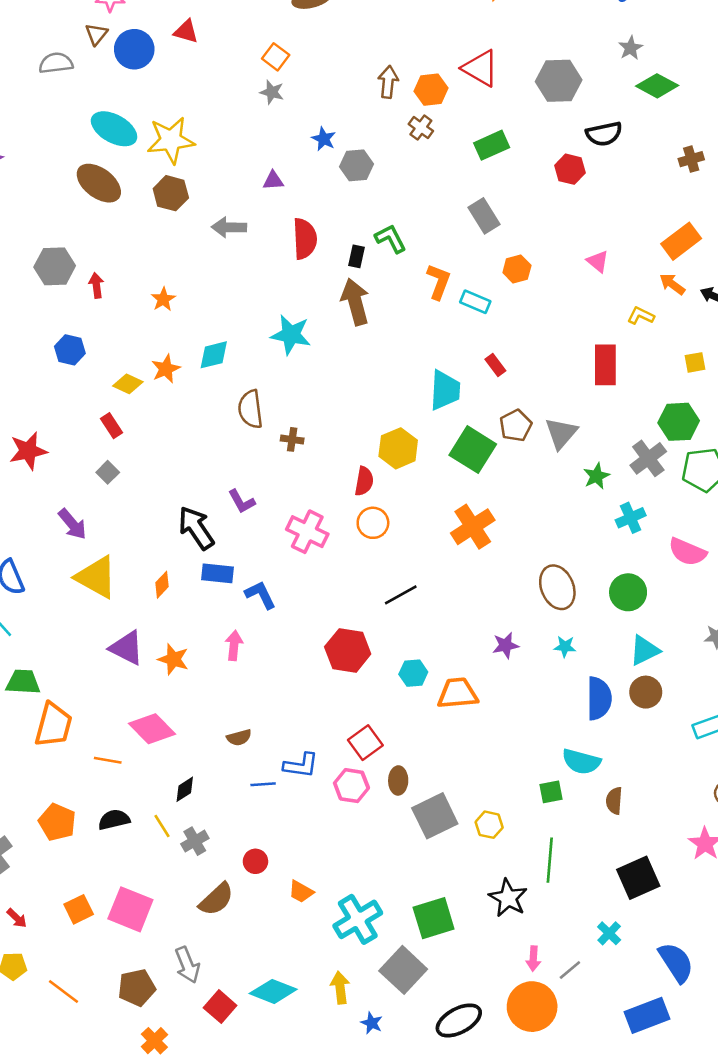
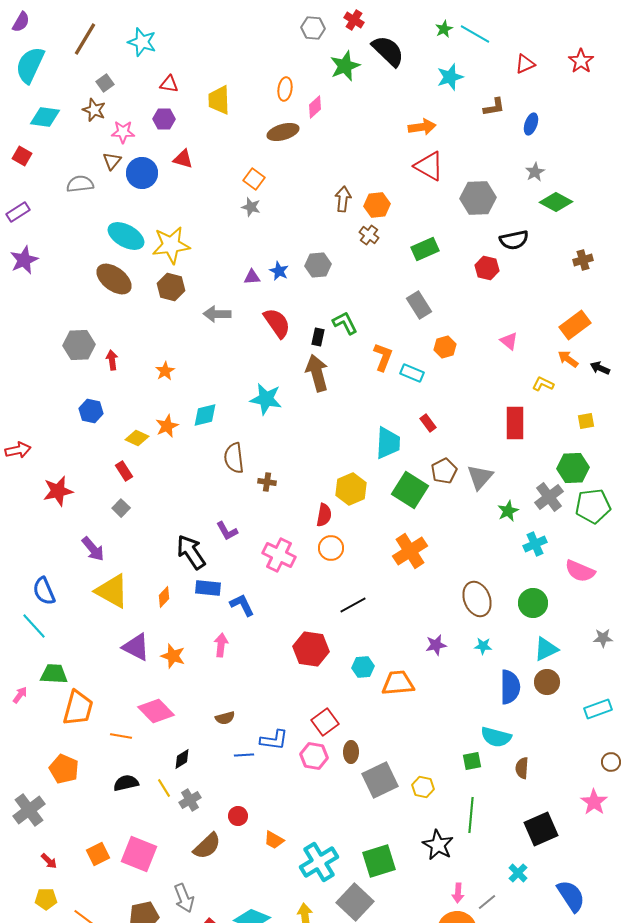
red triangle: (480, 68) -> (429, 166), moved
blue star: (324, 139) -> (279, 271), moved
red semicircle: (305, 239) -> (277, 323), turned -32
orange pentagon: (57, 822) -> (64, 769), moved

